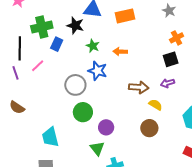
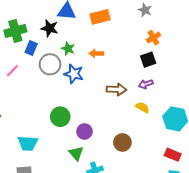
gray circle: (75, 85) -> (50, 64), moved
yellow semicircle: (156, 105) -> (142, 107), moved
brown circle: (149, 128) -> (122, 142), moved
cyan trapezoid: (50, 137) -> (28, 143), turned -70

